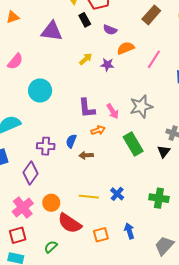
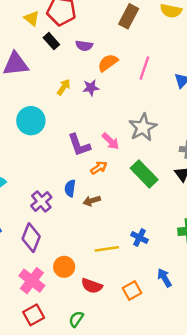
cyan circle: (40, 90) -> (31, 121), moved
purple cross: (46, 146) -> (41, 202), turned -30
red semicircle: (70, 223) -> (92, 286), size x0.7

